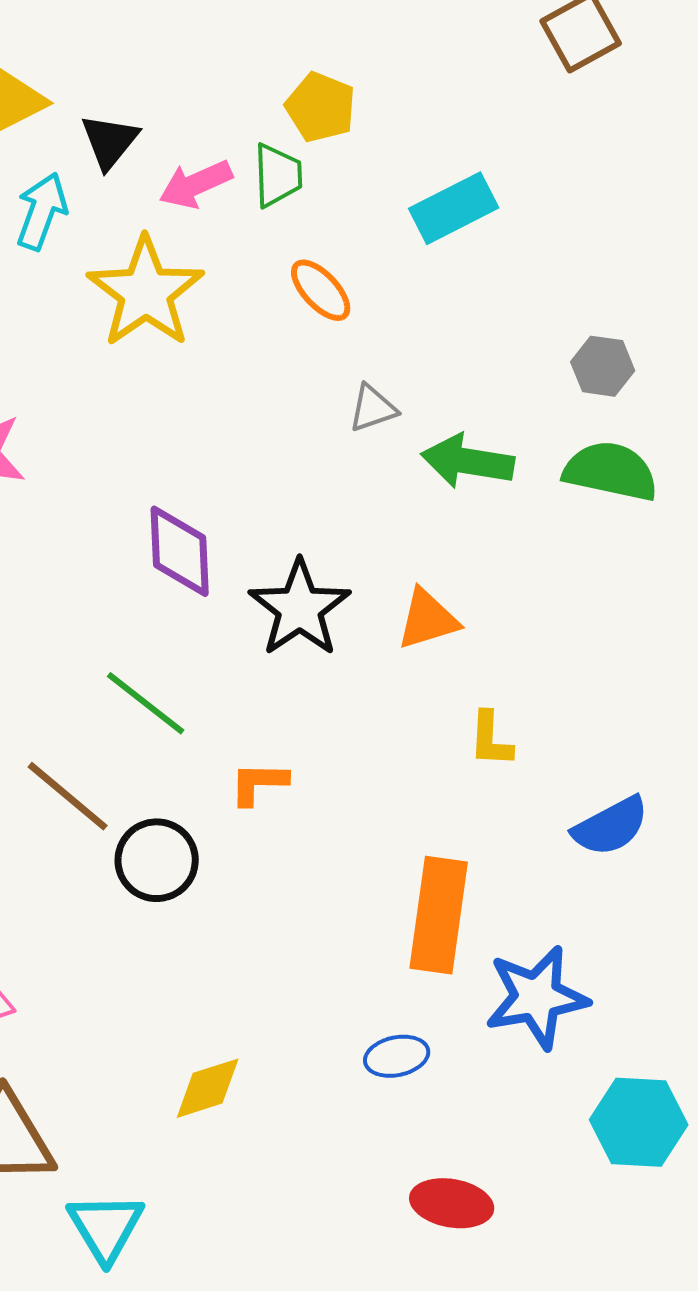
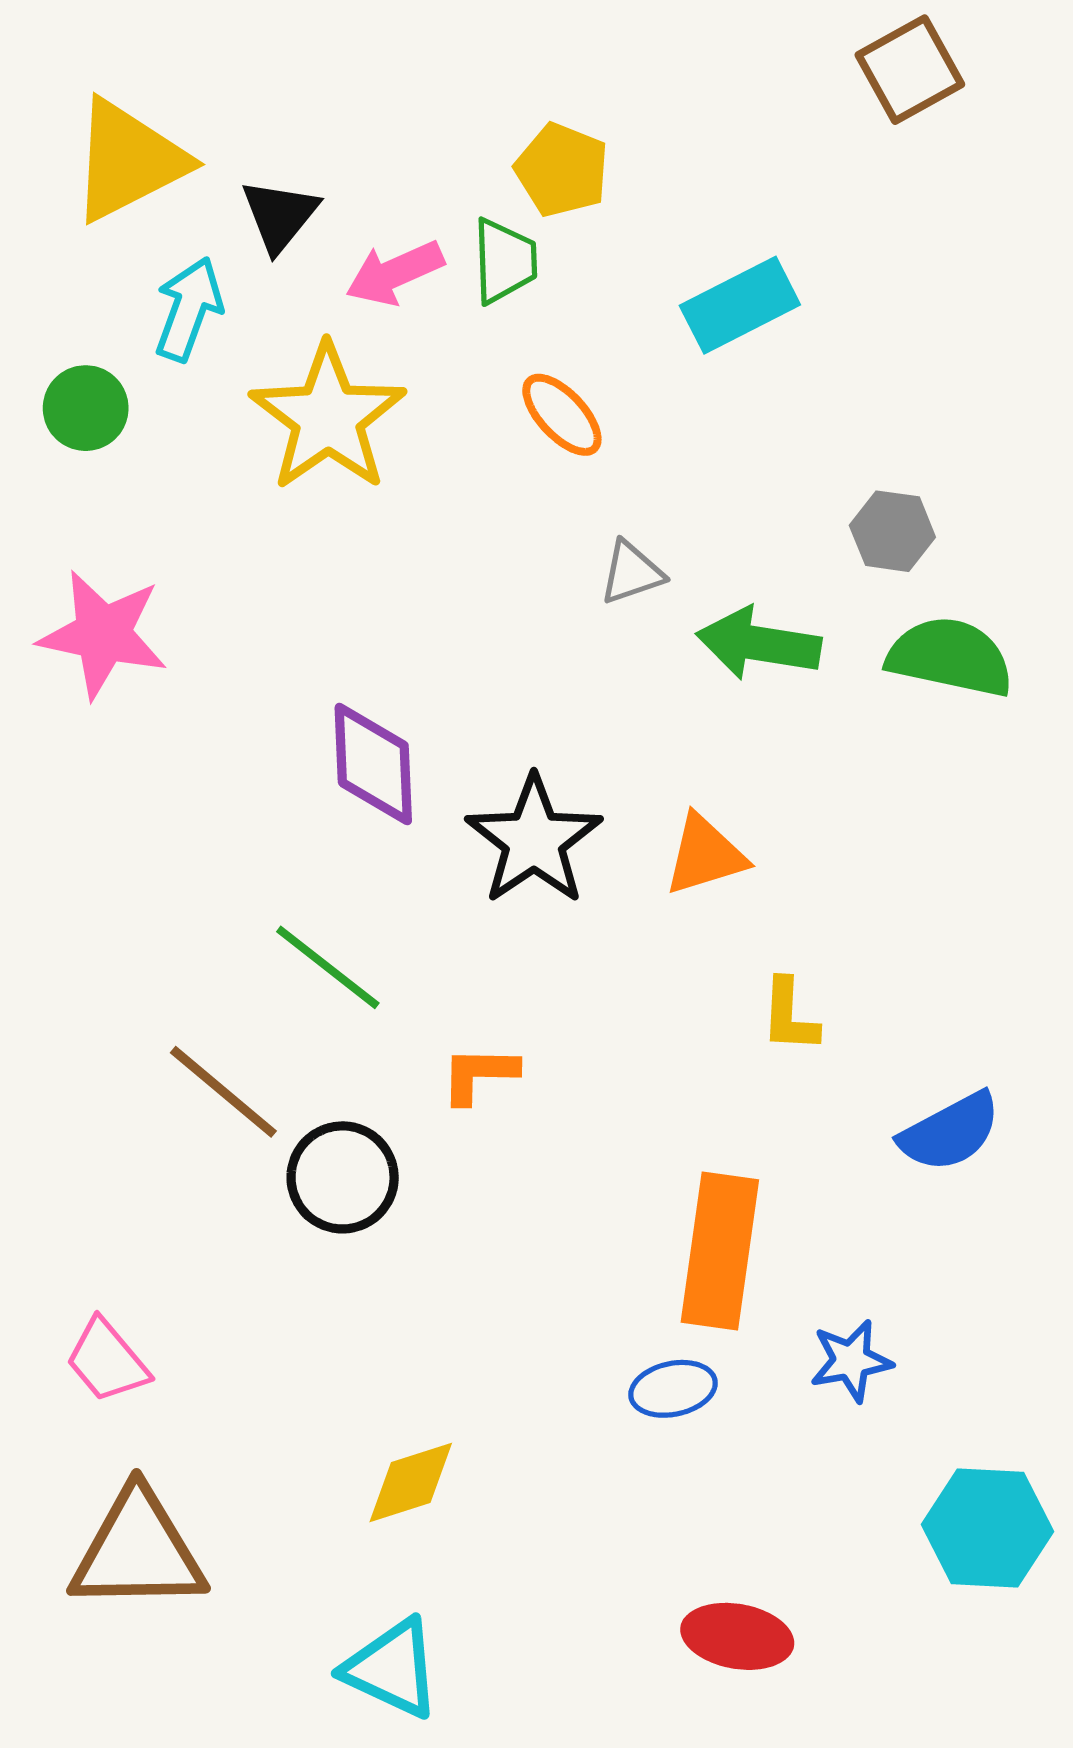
gray hexagon: (603, 366) -> (892, 531), moved
blue star: (537, 997) -> (851, 1361), size x0.6
blue ellipse: (397, 1056) -> (673, 1389), moved
cyan triangle: (106, 1227) -> (392, 1668), moved, turned -34

